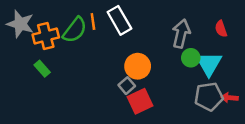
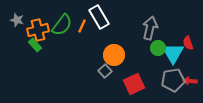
orange line: (93, 22) -> (82, 26), moved, turned 32
gray star: (20, 24) -> (17, 20), size x0.6
red semicircle: (221, 29) -> (188, 43), moved
green rectangle: (42, 69) -> (35, 45), moved
red square: (140, 101) -> (134, 84), moved

